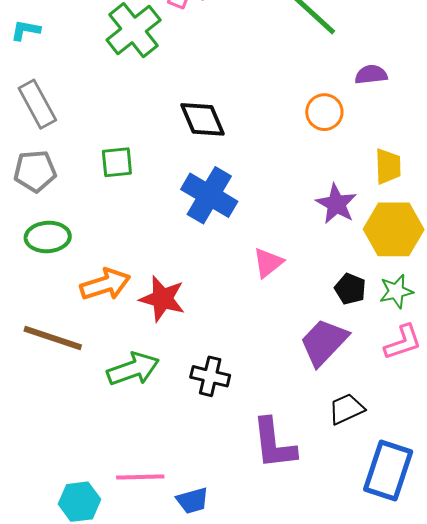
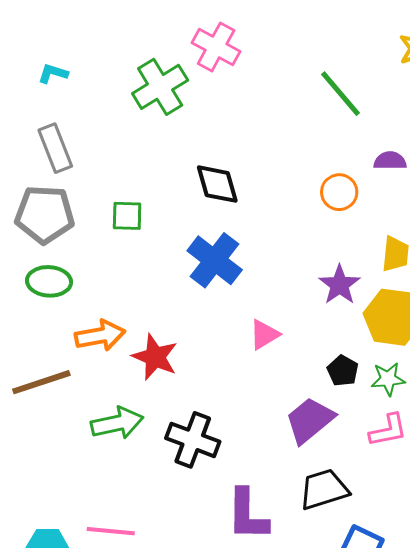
gray pentagon: (35, 171) -> (45, 214), size x1.4
brown line: (53, 338) -> (41, 382), turned -44
black cross: (210, 376) -> (193, 440), size x1.4
black trapezoid: (347, 409) -> (324, 489), size x1.4

